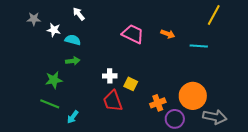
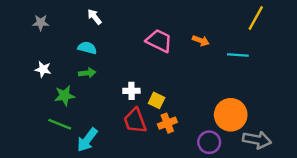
white star: (54, 30) -> (43, 69), moved
orange cross: (158, 103) -> (167, 123), moved
cyan arrow: (73, 117) -> (87, 140), size x1.5

